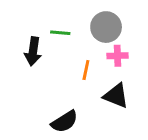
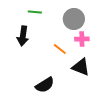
green line: (60, 33) -> (35, 12), moved
orange line: (86, 70) -> (60, 49), turned -64

